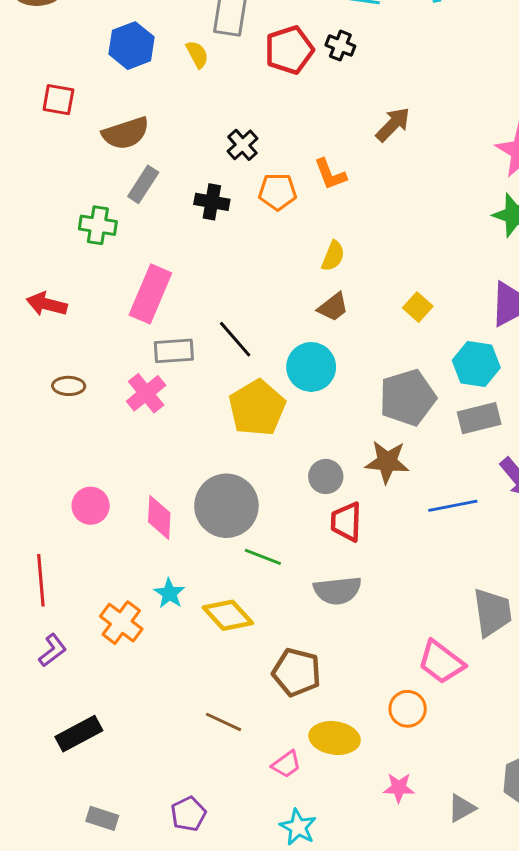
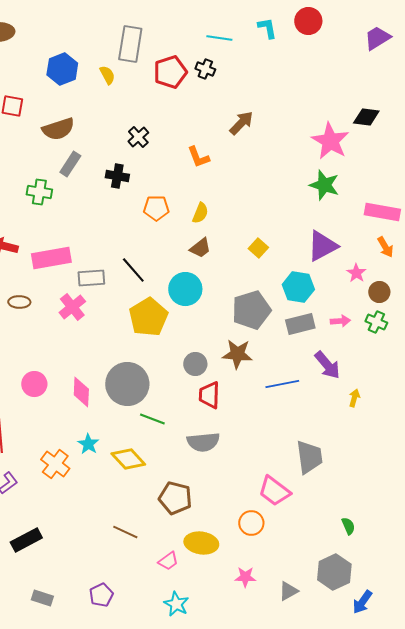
orange pentagon: (278, 192) -> (156, 208), moved
pink rectangle: (150, 294) -> (51, 258), moved, turned 57

